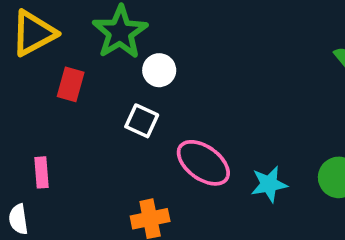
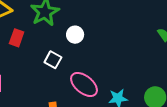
white circle: (159, 70) -> (75, 35), moved

